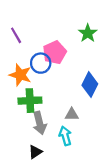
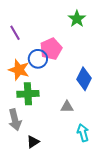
green star: (88, 33) -> (77, 19), moved
gray arrow: (40, 123) -> (15, 120), moved
cyan arrow: (65, 136) -> (83, 133), moved

